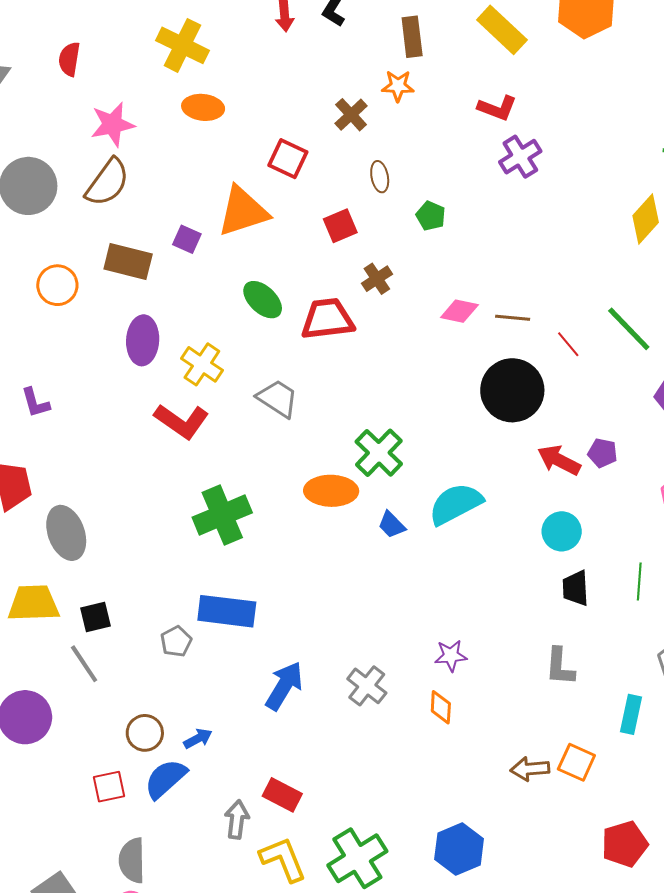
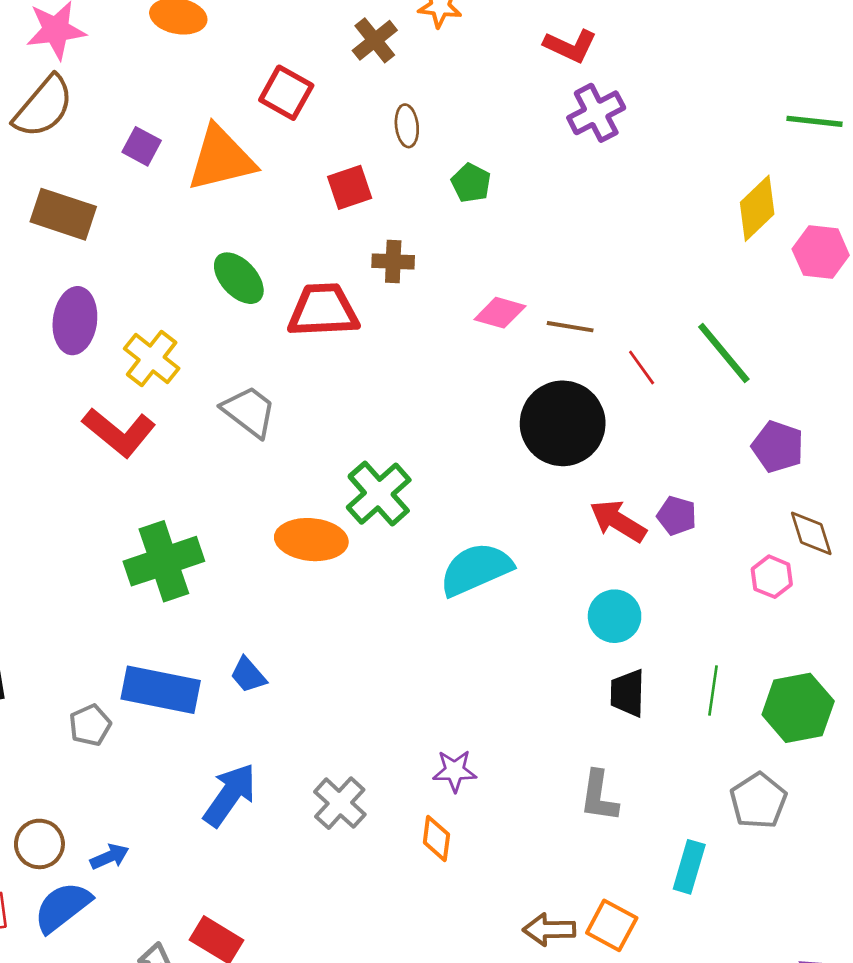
purple square: (187, 239) -> (142, 146), moved
brown cross: (377, 279) -> (393, 262), turned 32
blue trapezoid: (392, 525) -> (248, 675), moved

